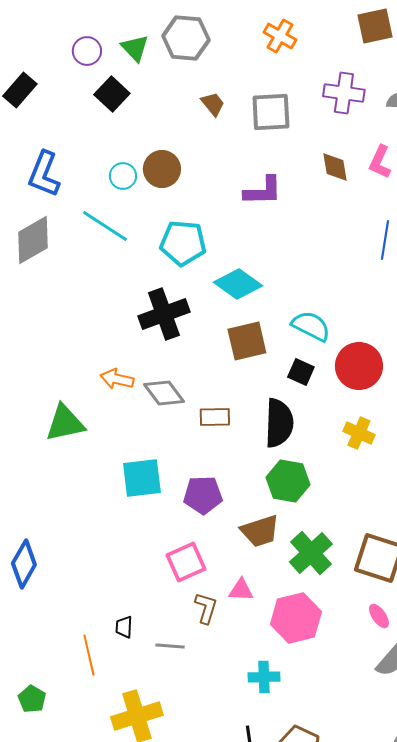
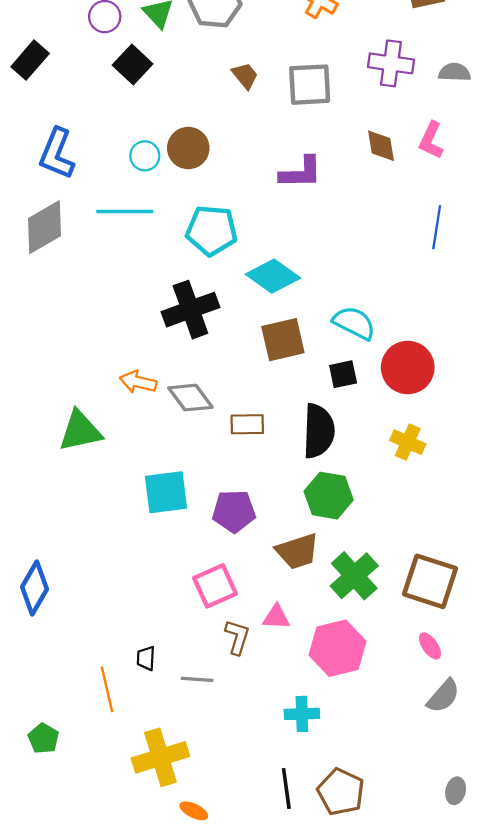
cyan line: (105, 226) -> (125, 212), turned -33
black square: (301, 372) -> (343, 374), turned -36

